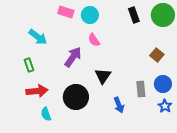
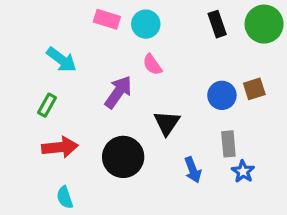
brown square: (157, 55) -> (254, 89), turned 32
green rectangle: (29, 65) -> (47, 105), turned 48
blue circle: (163, 84) -> (222, 95), moved
blue star: (165, 106) -> (243, 171), moved
cyan semicircle: (46, 114) -> (65, 197), moved

